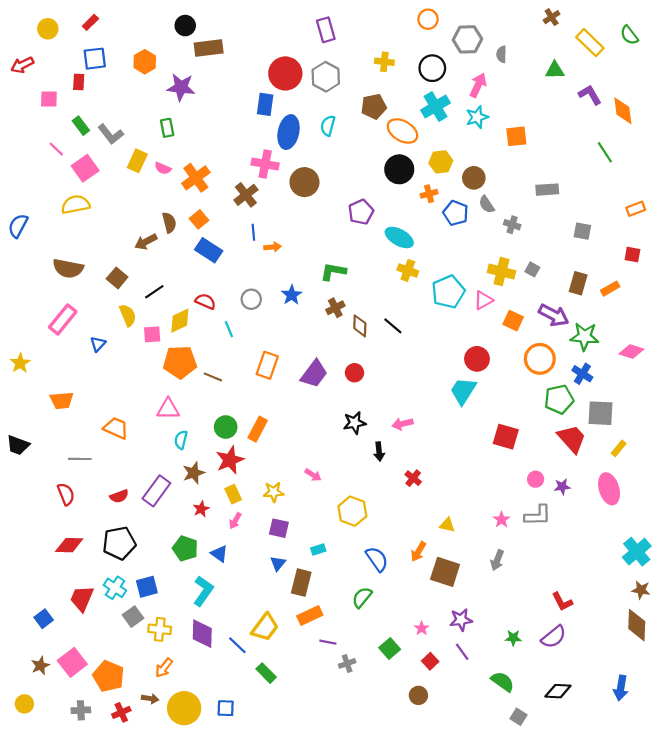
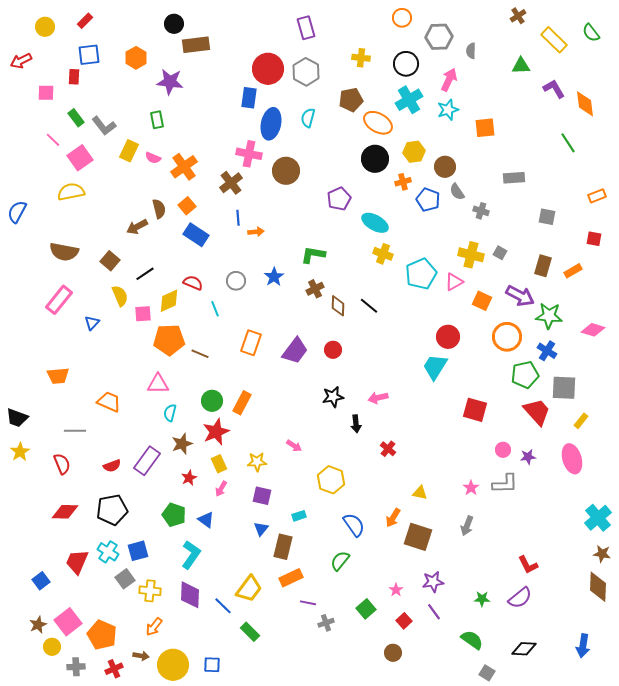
yellow star: (20, 363) -> (20, 452), moved
yellow circle: (24, 704) -> (52, 647), moved

